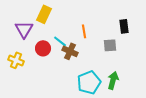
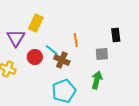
green arrow: (113, 80) -> (97, 80), moved
cyan pentagon: (89, 82) -> (64, 91), moved

